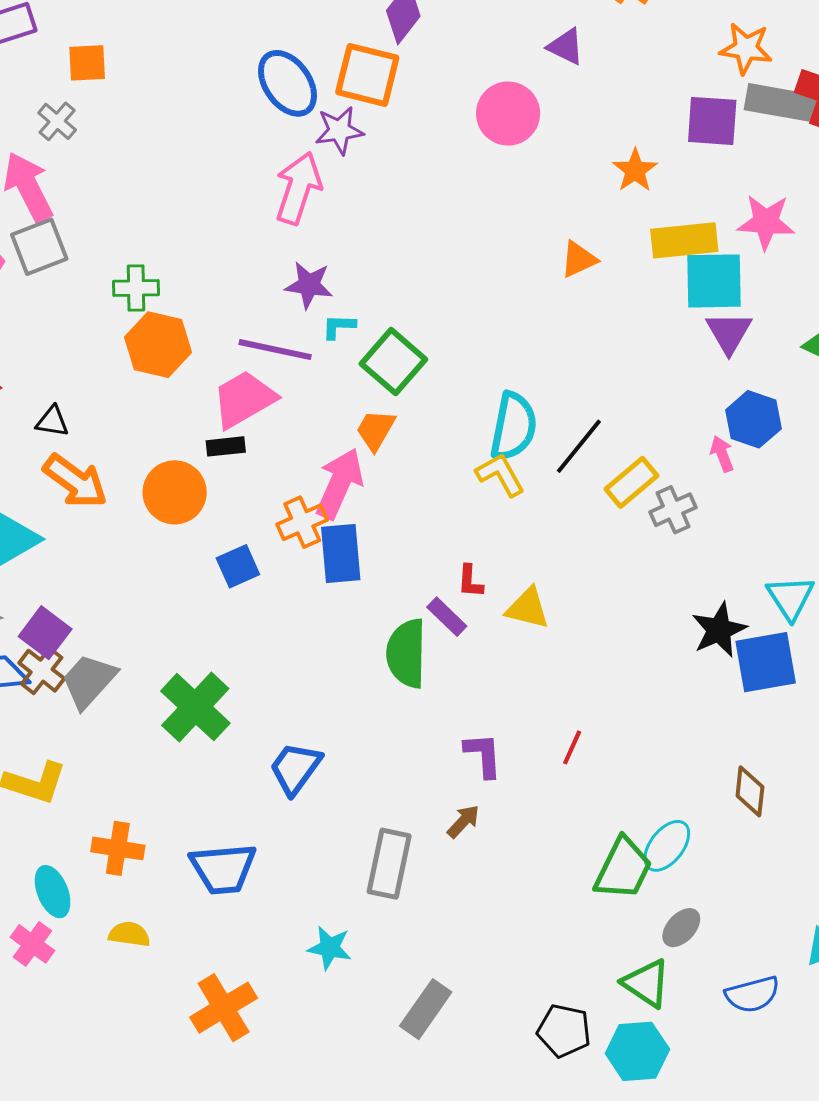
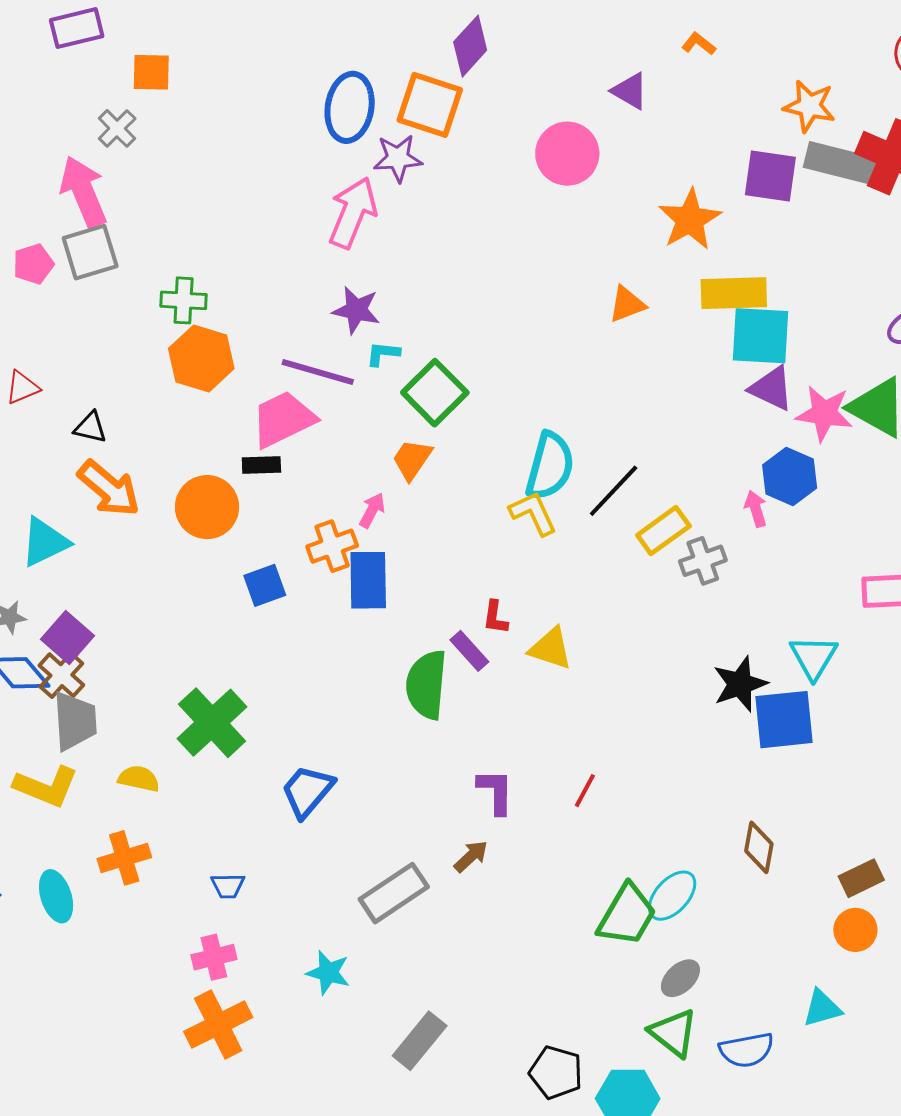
blue ellipse: (287, 83) -> (350, 107), turned 40
orange star: (635, 170) -> (690, 220), size x1.4
pink star: (766, 222) -> (824, 413), moved
purple triangle: (729, 333) -> (772, 388), turned -39
pink arrow: (339, 484) -> (372, 510), size x0.5
gray trapezoid: (89, 681) -> (75, 721), moved, turned 130
orange cross: (118, 848) -> (124, 858), turned -30
gray rectangle: (389, 864) -> (394, 893), turned 40
blue trapezoid: (223, 869) -> (228, 886), size x0.5
yellow semicircle: (129, 934) -> (139, 779), moved
pink cross: (32, 944) -> (214, 957), moved, turned 36
green triangle: (646, 983) -> (673, 1033), moved

